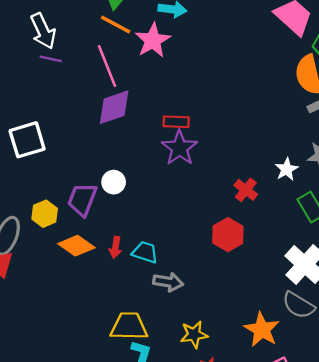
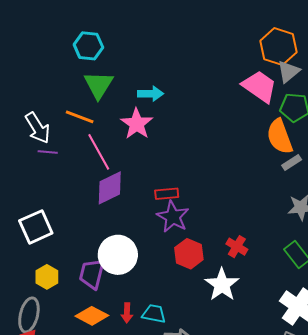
orange line: (116, 25) -> (80, 117), moved
white star: (287, 169) -> (222, 285), moved, size x1.6
white circle: (114, 182) -> (118, 255), size x1.8
yellow hexagon: (45, 214) -> (47, 277), moved
red hexagon: (228, 235) -> (189, 254), moved

